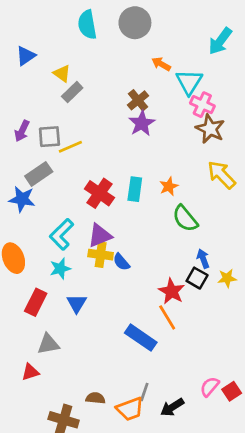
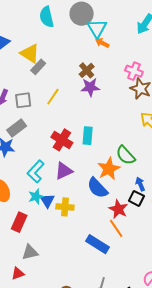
yellow triangle: (62, 73) -> (30, 54), size x1.5
cyan triangle: (189, 82) -> (97, 28), moved
purple star: (142, 123) -> (90, 87), turned 30
yellow line: (70, 147) -> (53, 97), moved, turned -30
orange star: (169, 186) -> (109, 169), moved, size x1.6
yellow cross: (101, 255) -> (65, 207), moved
blue semicircle: (121, 262) -> (97, 188), moved, size x1.6
blue triangle: (77, 303) -> (47, 201), moved

